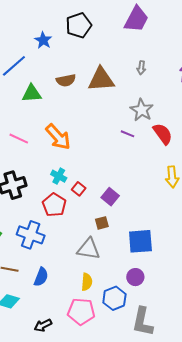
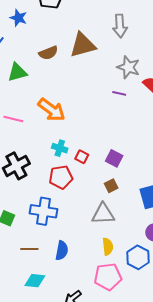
gray arrow: (141, 68) -> (120, 26), size x1.6
red pentagon: (54, 205) -> (61, 177), turned -30

